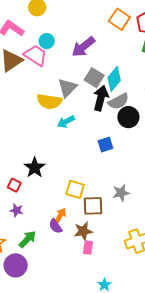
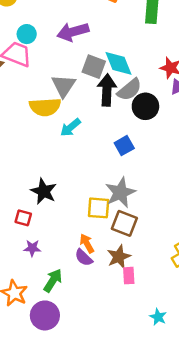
purple arrow: (83, 47) -> (73, 32), turned 35
cyan diamond: (114, 79) -> (118, 63), turned -50
gray star: (121, 193) -> (120, 193), moved, size x1.4
brown square: (93, 206) -> (124, 223), turned 35
orange arrow: (60, 215) -> (87, 243), turned -49

